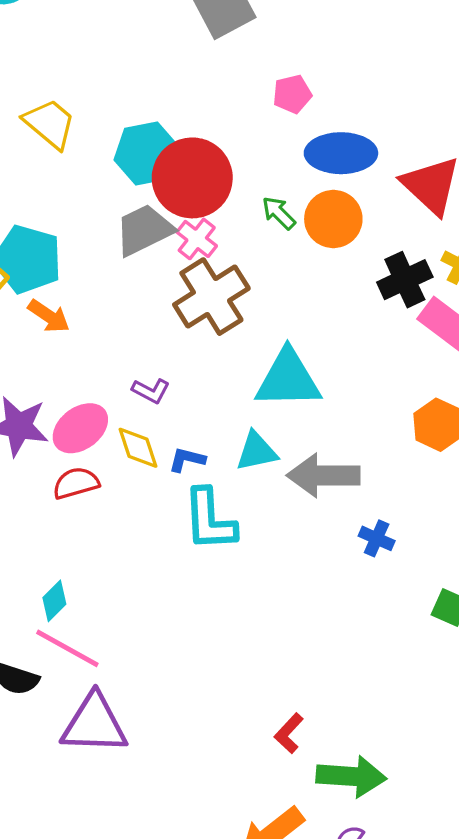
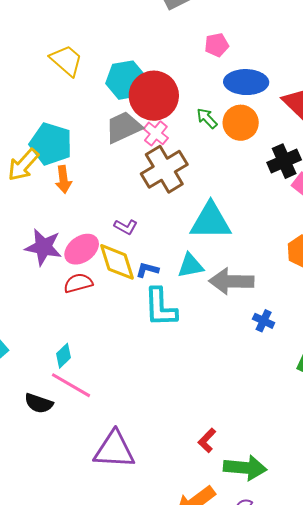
orange arrow: (49, 316) -> (63, 179), turned 48
yellow diamond: (138, 448) -> (117, 262), size x1.4
purple triangle: (94, 724) -> (114, 450), moved

